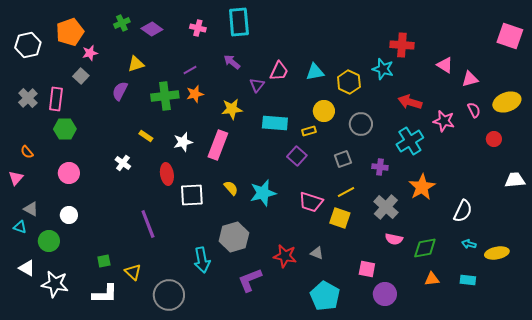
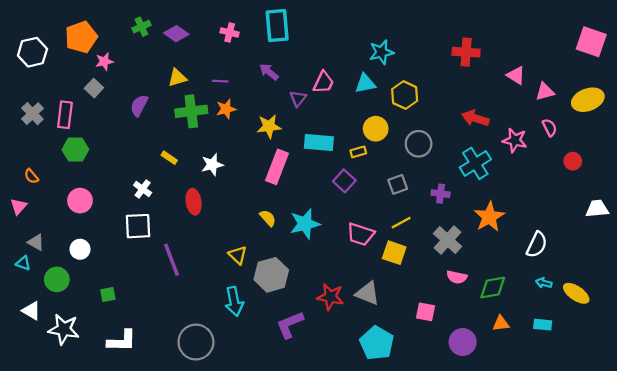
yellow triangle: (136, 64) -> (177, 78), moved
cyan star: (383, 69) -> (381, 52), moved, turned -30
purple line: (190, 70) -> (220, 81), turned 32
yellow ellipse: (507, 102) -> (588, 100), moved
pink rectangle: (218, 145) -> (277, 167), moved
white square: (192, 195) -> (138, 226), moved
gray triangle: (317, 253) -> (368, 293), size x1.6
yellow ellipse: (497, 253) -> (576, 293), turned 45
green square: (104, 261) -> (108, 294), moved
yellow triangle: (133, 272) -> (238, 255), moved
purple circle: (385, 294) -> (463, 342), moved

